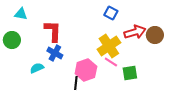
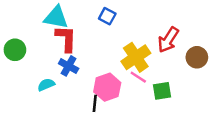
blue square: (111, 13) -> (107, 16), moved
cyan triangle: (21, 14) -> (56, 17), moved, size x1.5
red arrow: (135, 32) -> (168, 40), turned 140
brown circle: (155, 35) -> (197, 57), moved

